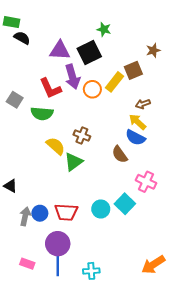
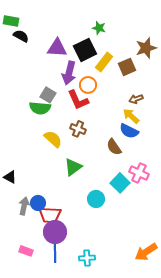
brown star: (153, 50) -> (146, 48), size x1.5
purple arrow: (72, 77) -> (69, 73), turned 30
yellow rectangle: (114, 82) -> (104, 62), moved
red L-shape: (50, 88) -> (78, 100), moved
gray square: (15, 100) -> (48, 95), moved
green triangle: (73, 162) -> (73, 167), moved
cyan square: (125, 204) -> (120, 183), moved
red trapezoid: (66, 212) -> (50, 215), moved

